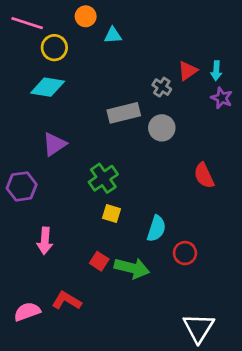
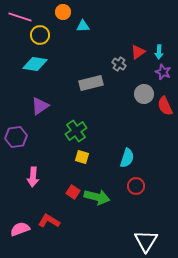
gray circle: (162, 128) -> (144, 94), moved
red semicircle: (204, 176) -> (165, 106), moved
cyan semicircle: (156, 229) -> (127, 158), moved

